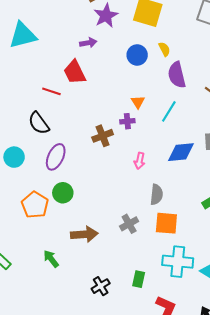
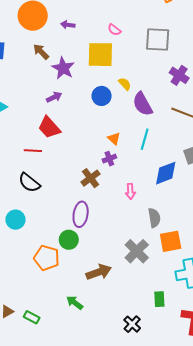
purple ellipse: (56, 157) -> (81, 214), moved
gray cross: (129, 224) -> (137, 251), size x1.4
black cross: (101, 286) -> (132, 324), moved

